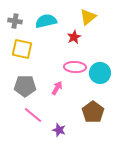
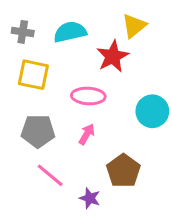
red star: (74, 37) -> (113, 56), size x1.5
pink ellipse: (75, 67) -> (88, 96), moved
brown pentagon: (93, 112) -> (123, 171), moved

